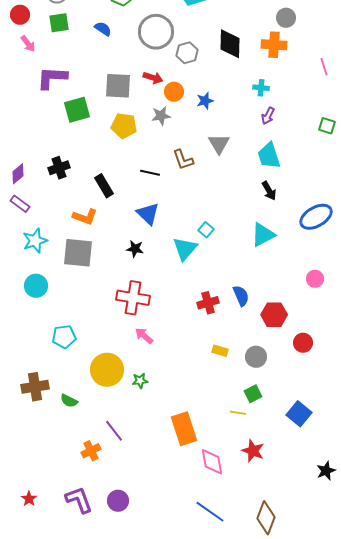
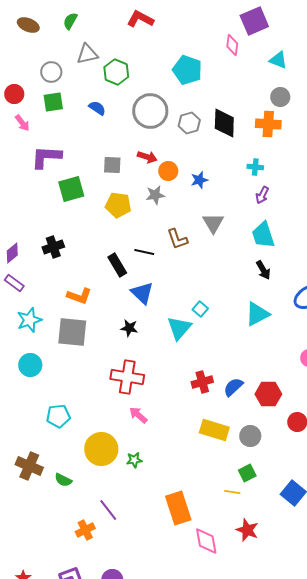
gray hexagon: (187, 53) -> (189, 123), moved
gray square: (118, 86) -> (112, 165), size x0.7
black rectangle: (104, 186) -> (117, 265), moved
blue semicircle: (241, 296) -> (233, 387), moved, turned -110
yellow rectangle: (220, 351) -> (214, 430), size x1.8
brown cross: (35, 387) -> (29, 466), turned 32

